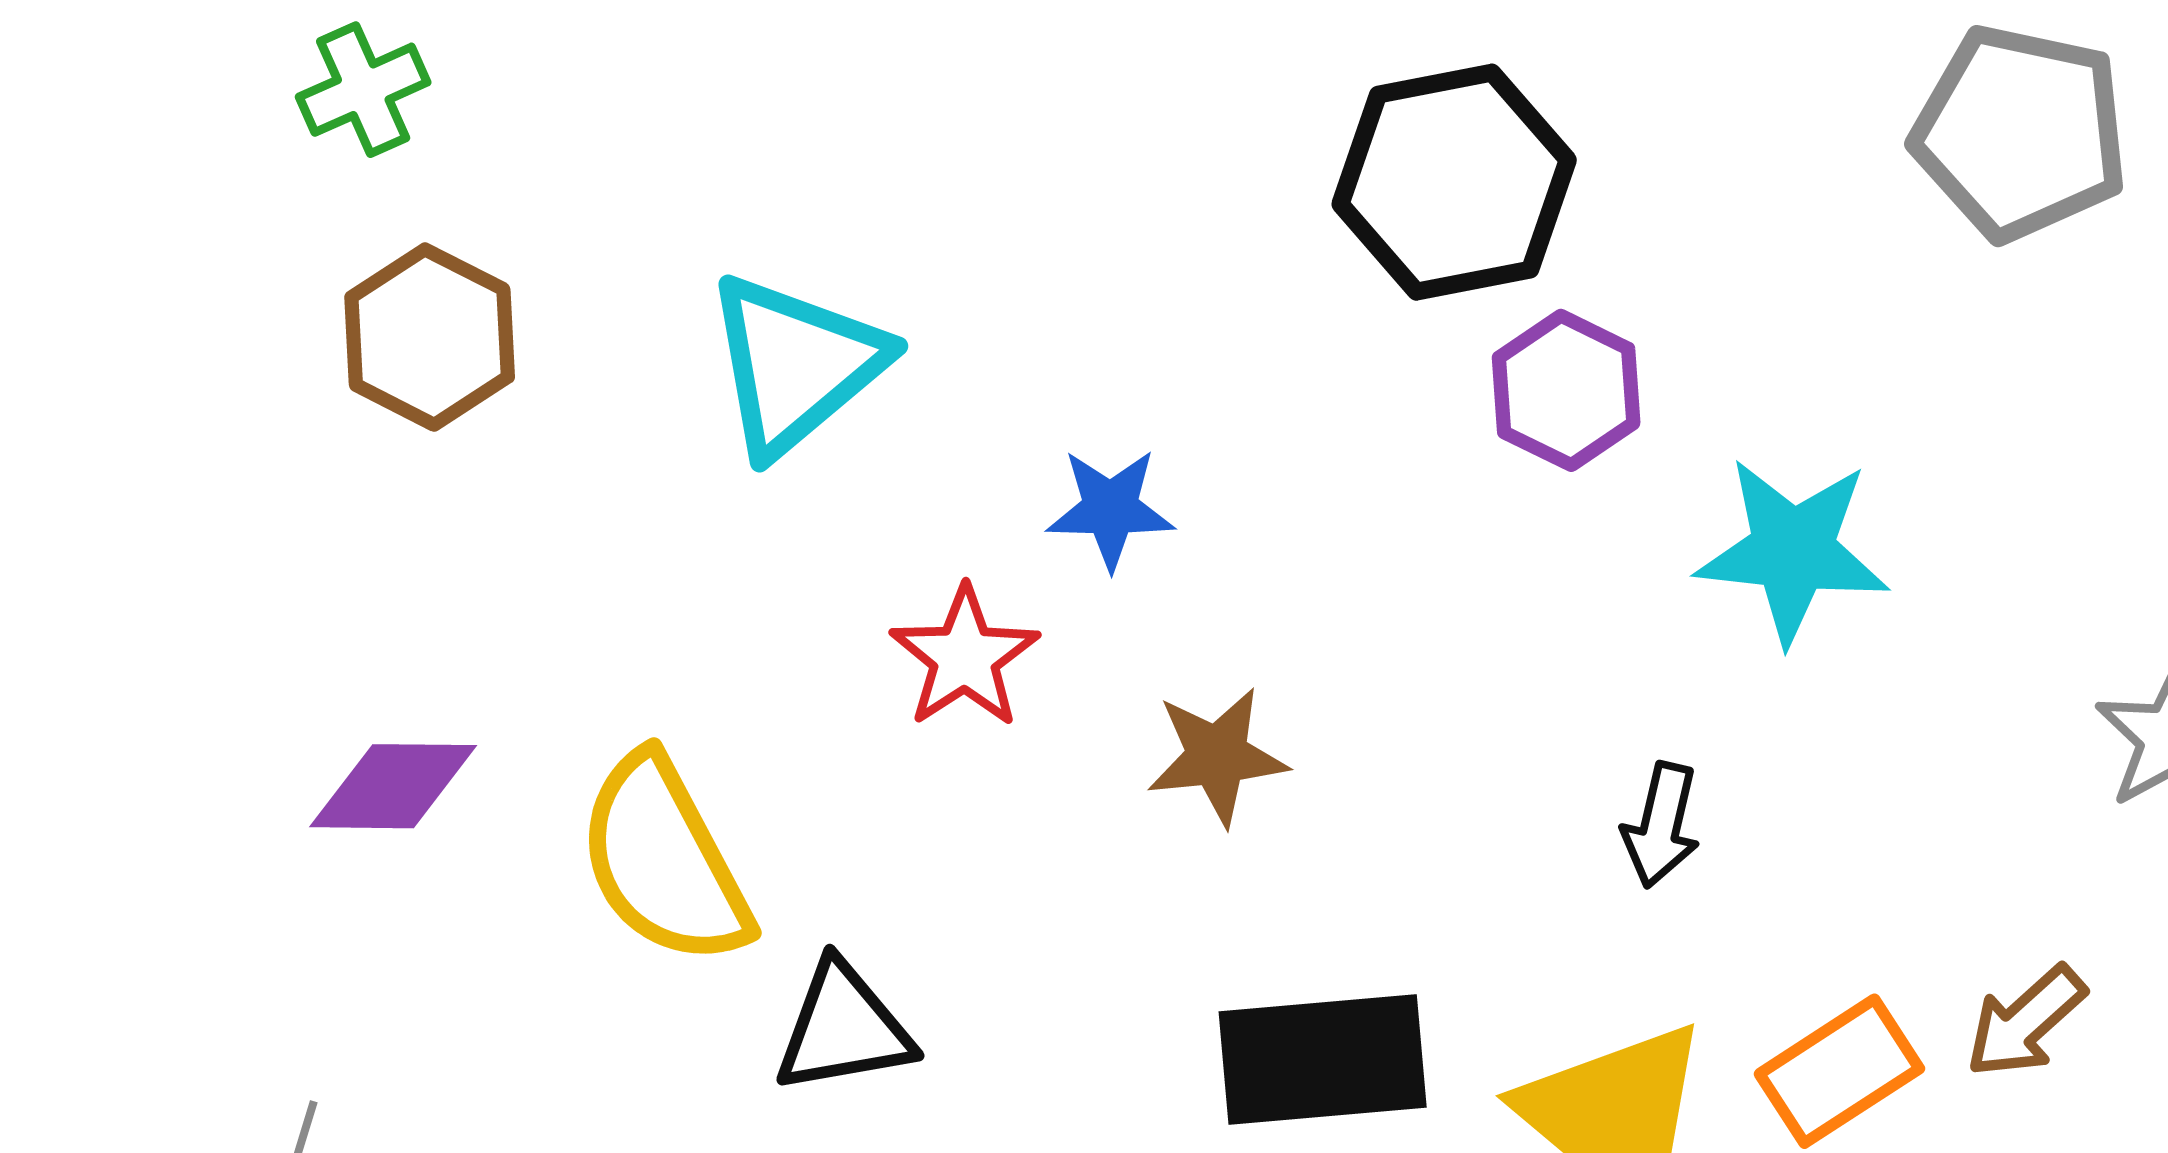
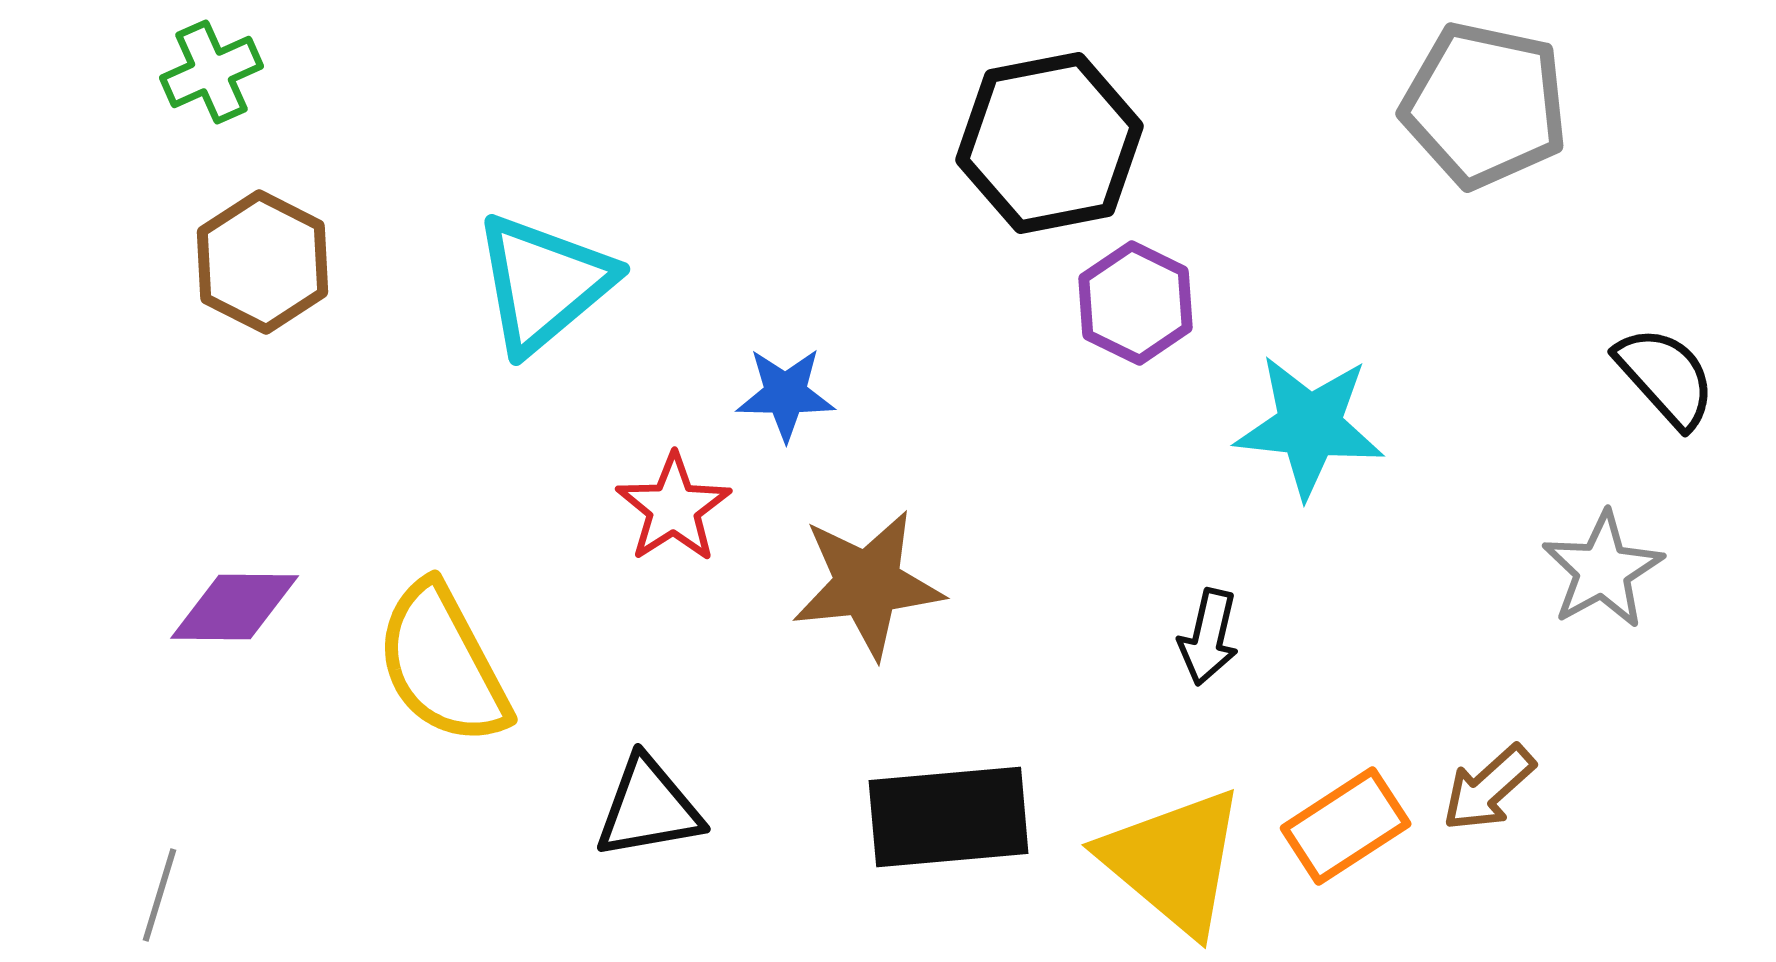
brown star: (1217, 756) -> (868, 584), size x1.4
black triangle: (844, 1028) -> (649, 808), moved

